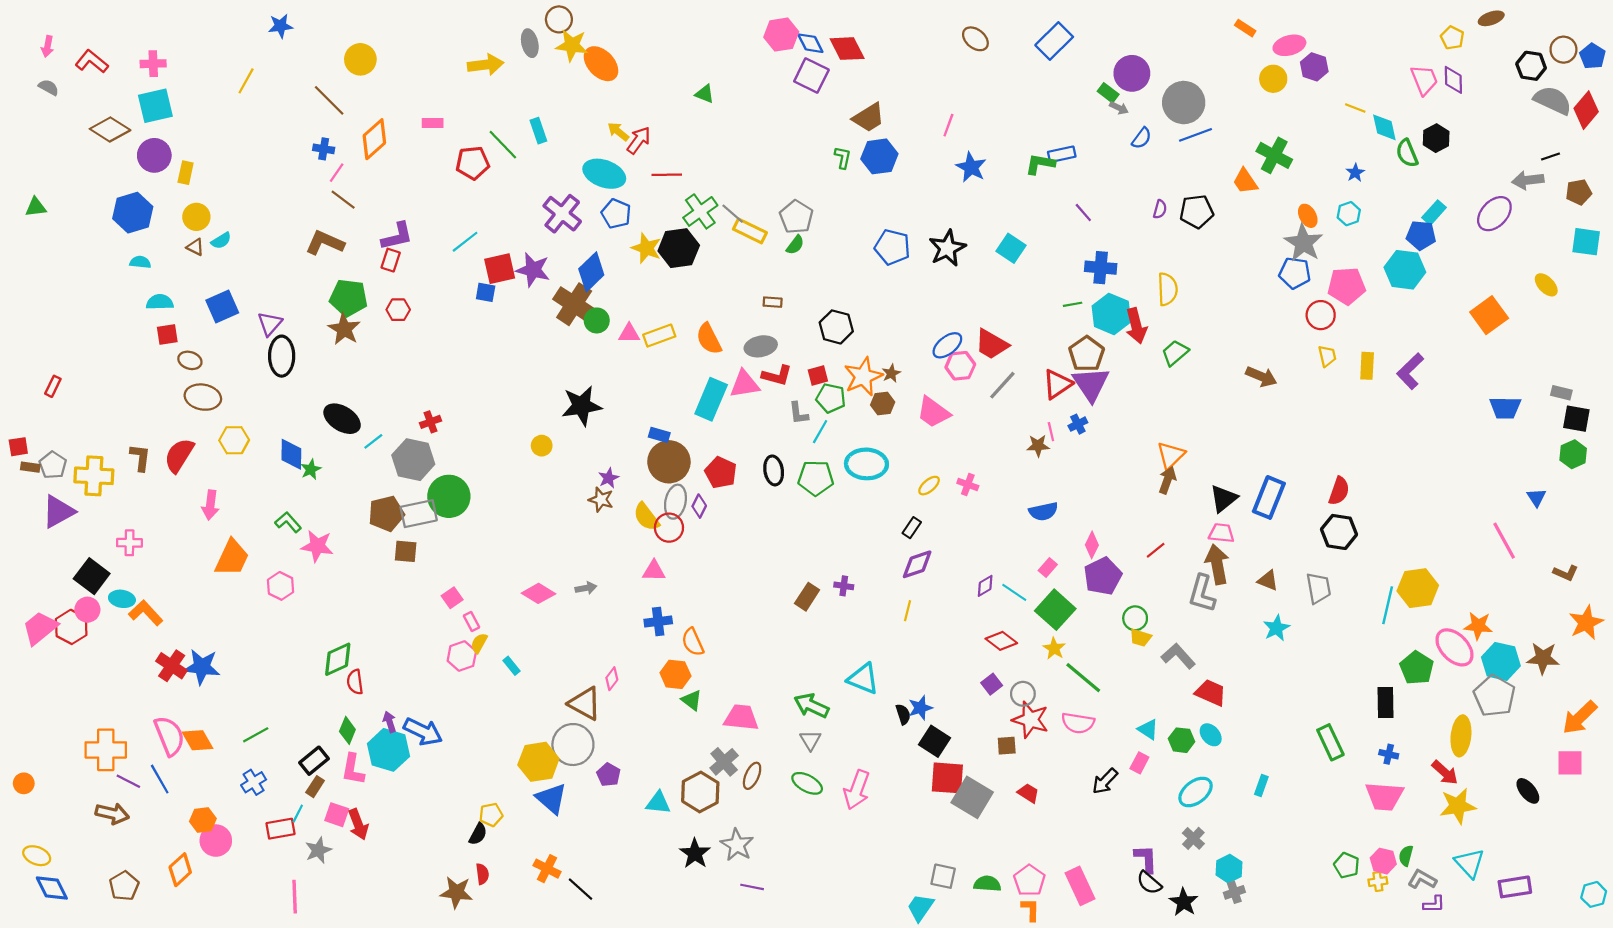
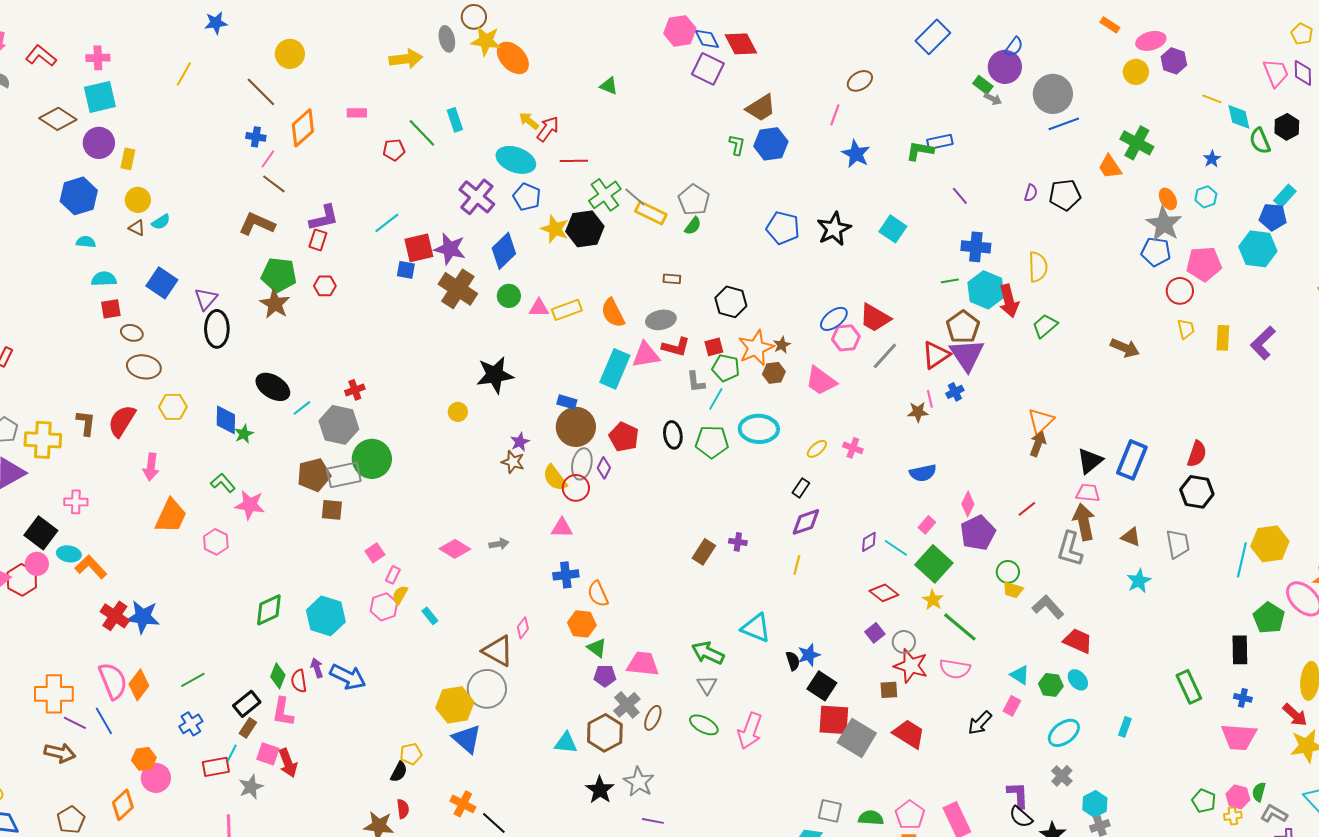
brown ellipse: (975, 39) -> (860, 81), moved, turned -70
blue semicircle: (1142, 138) -> (1014, 47), moved
red pentagon: (473, 163) -> (394, 150), size x0.7
brown cross: (574, 304) -> (458, 289), moved
blue square: (222, 306) -> (162, 283), turned -32
pink rectangle: (472, 622) -> (393, 575), turned 54
red semicircle: (355, 682) -> (299, 681), moved
orange diamond: (197, 740) -> (139, 685), turned 68
cyan hexagon: (388, 750) -> (326, 616), moved
purple pentagon: (609, 775) -> (605, 676), moved, turned -30
red trapezoid: (1028, 793) -> (909, 734), size x1.6

